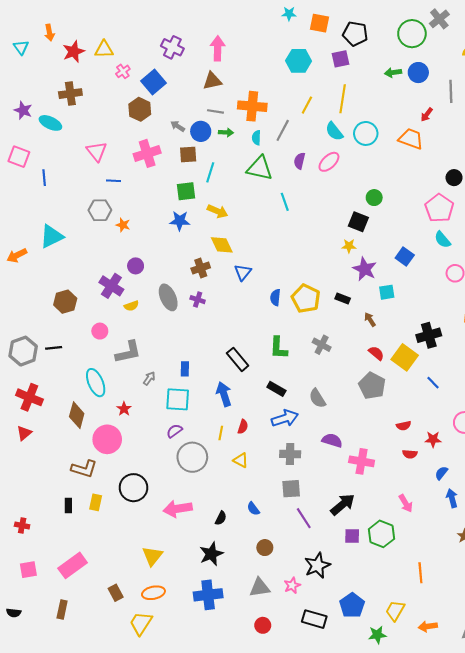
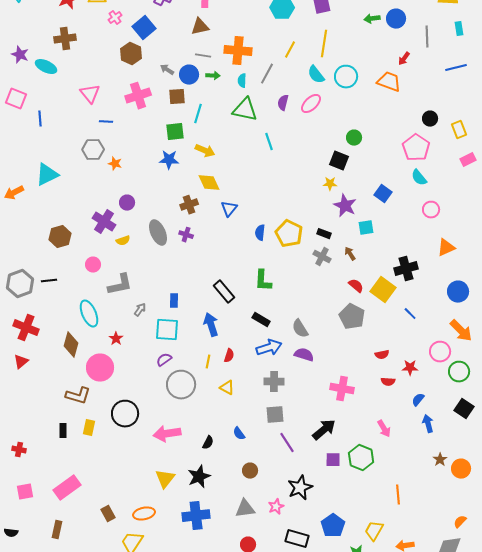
gray cross: (322, 345) -> (322, 257), moved
purple semicircle: (332, 440) -> (304, 355), moved
yellow triangle: (152, 556) -> (165, 479), moved

